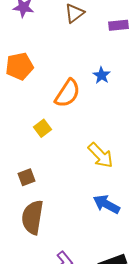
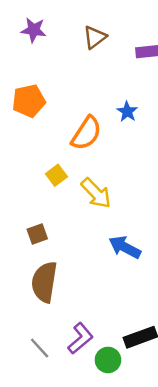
yellow arrow: (100, 155) -> (96, 193), moved
blue arrow: (106, 204) -> (125, 247), moved

